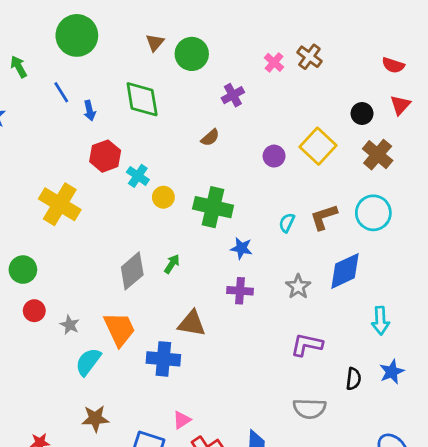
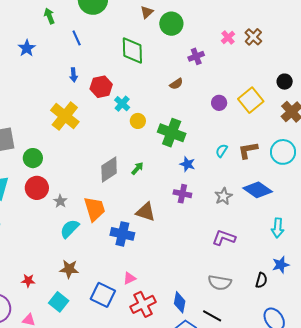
blue arrow: (90, 111) -> (74, 75), moved
blue diamond: (345, 271) -> (258, 190), turned 52
red circle: (34, 311) -> (37, 188), size x1.5
black semicircle: (353, 379) -> (261, 280), moved

